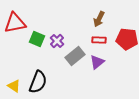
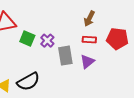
gray rectangle: (75, 56) -> (65, 56), turned -60
black semicircle: (38, 82) -> (28, 82), turned 40

